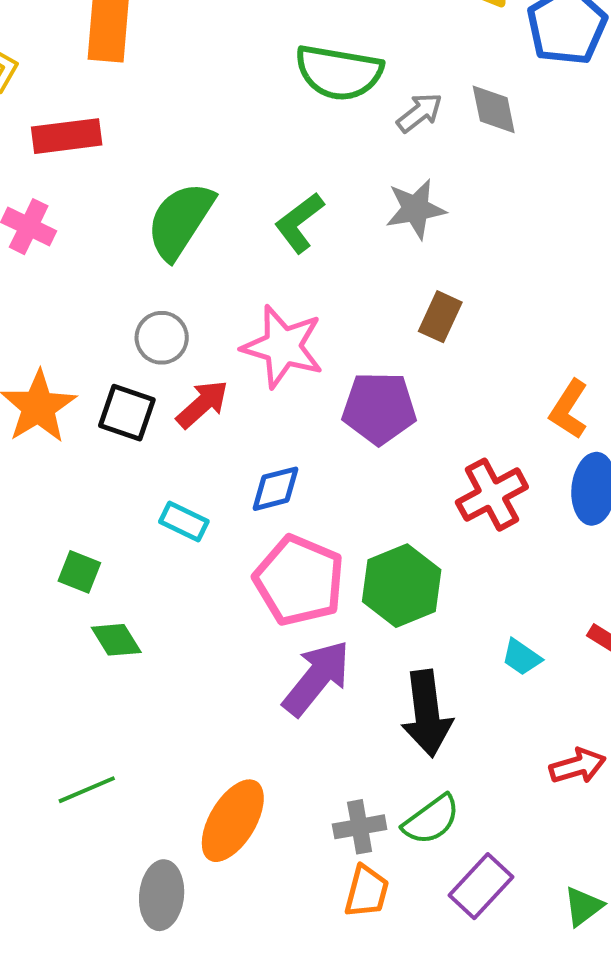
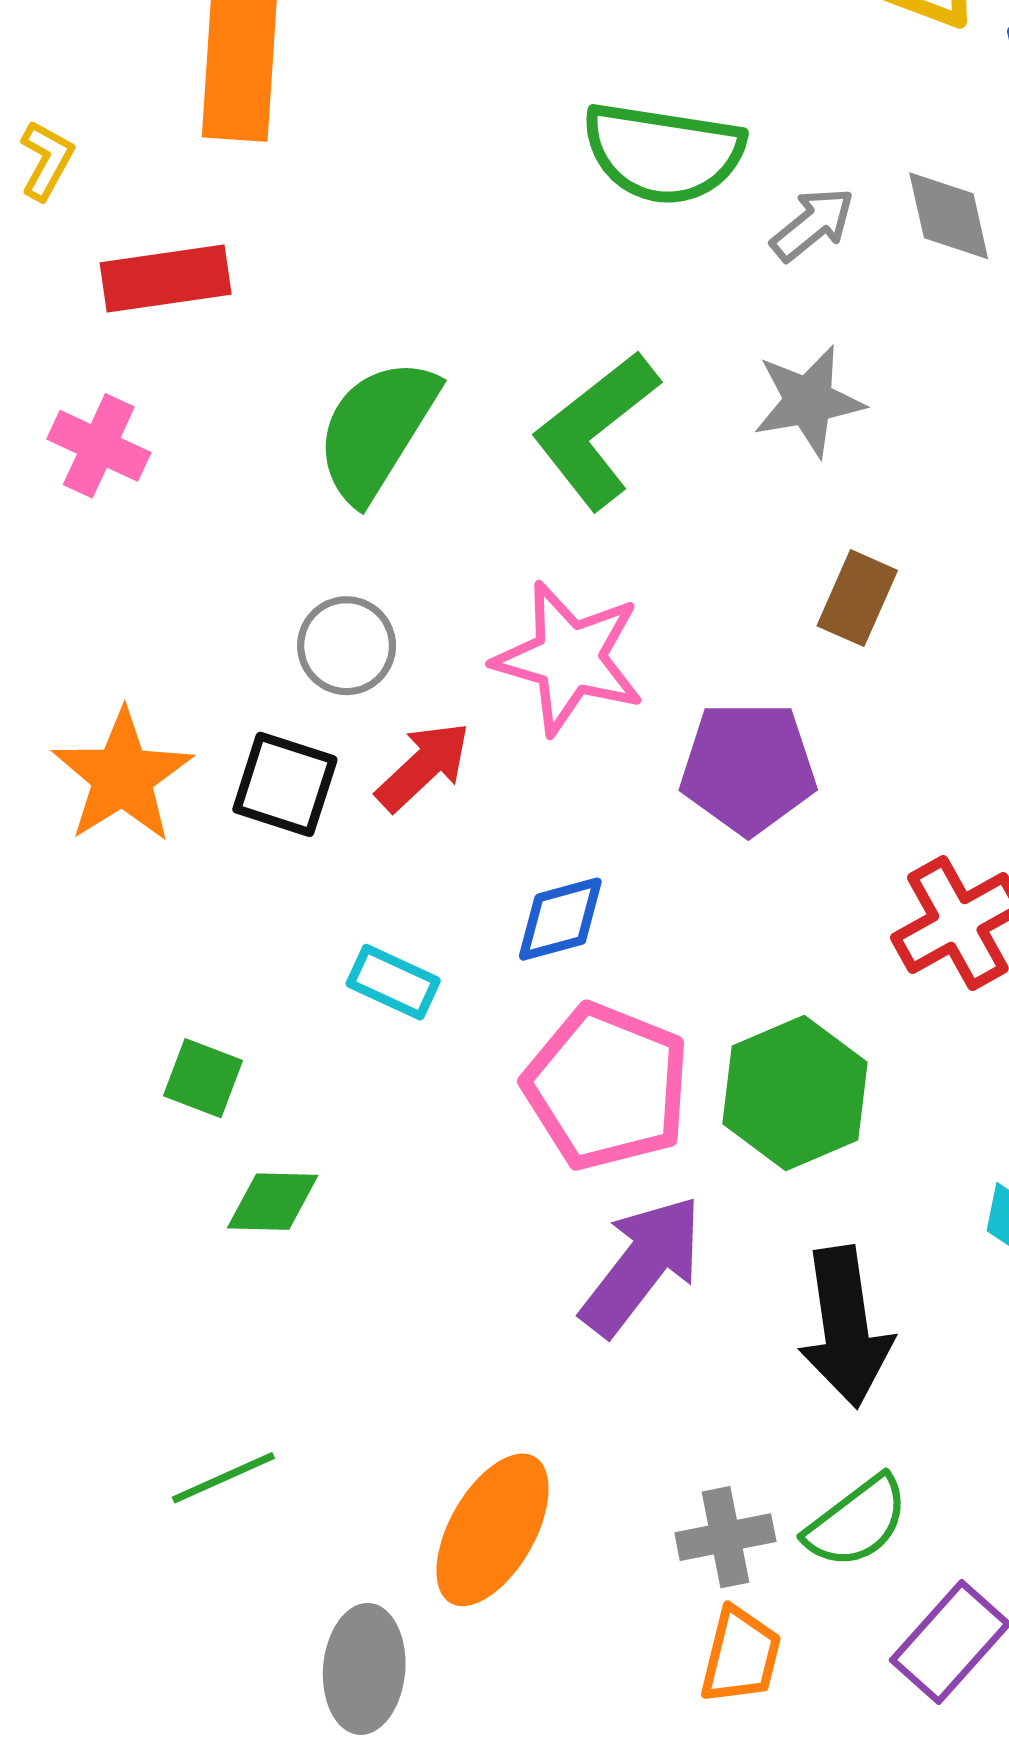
green L-shape: (299, 223) -> (596, 430), size x1.4
green diamond: (116, 640) -> (273, 1202), turned -56

